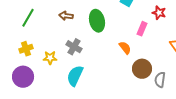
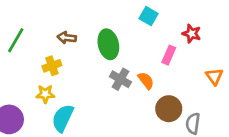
gray cross: (74, 47) -> (120, 79), moved
yellow cross: (26, 49) -> (52, 66), moved
cyan semicircle: (75, 76) -> (63, 118), moved

